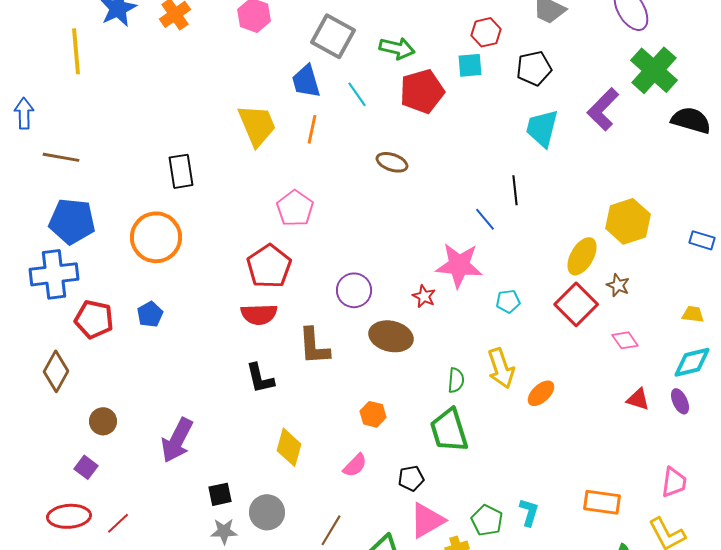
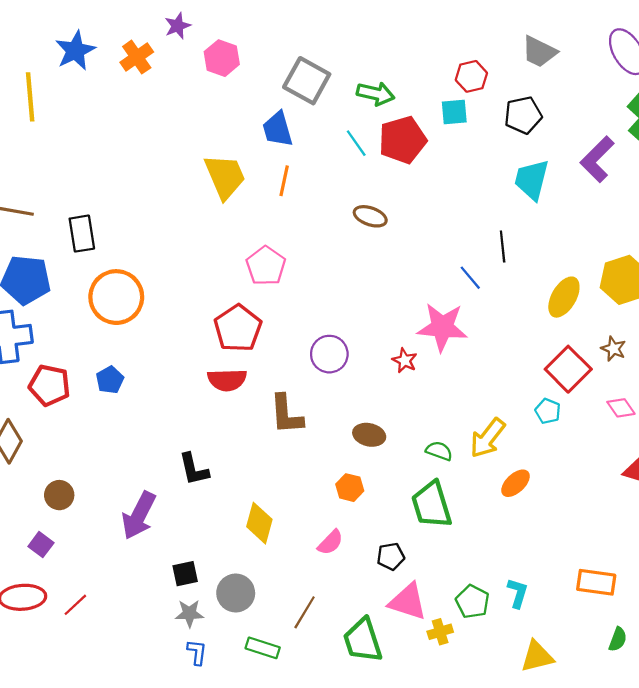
cyan line: (357, 94) -> (356, 143), moved
black rectangle: (181, 171) -> (82, 234), moved
yellow ellipse: (582, 256) -> (564, 297), moved
cyan pentagon: (508, 301) -> (548, 411), moved, turned 30
brown ellipse: (391, 336) -> (369, 435), moved, size x0.7
yellow arrow: (501, 368) -> (488, 438), turned 57
black L-shape: (260, 378) -> (194, 469), moved
green semicircle: (456, 380) -> (439, 451), turned -75
orange ellipse: (541, 393) -> (516, 483), moved
pink triangle: (427, 520) -> (408, 602), turned 48

